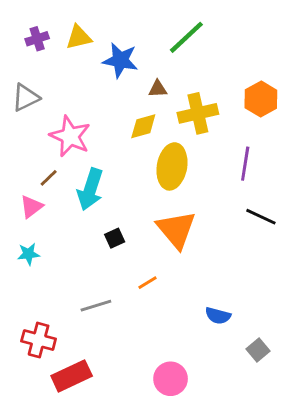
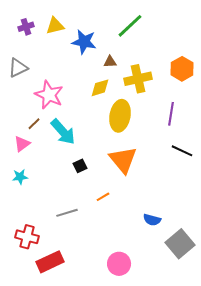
cyan arrow: (90, 189) -> (63, 132), turned -60
gray square: (258, 350) -> (180, 244), size x1.8

